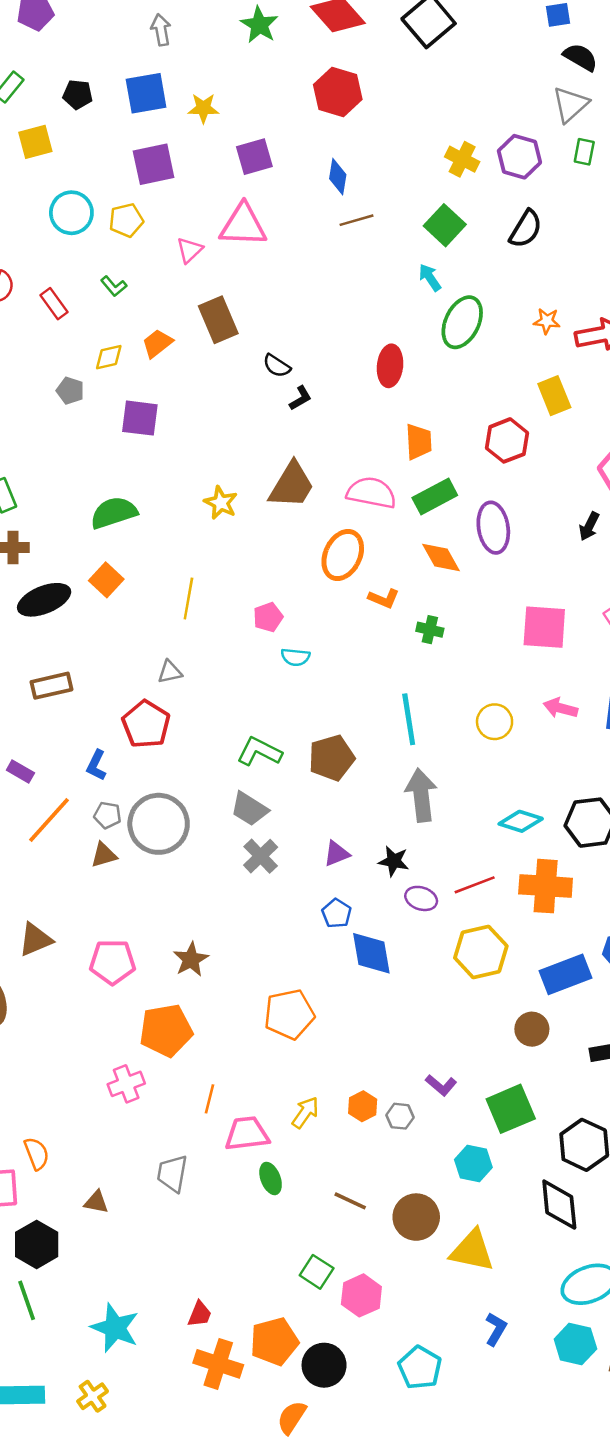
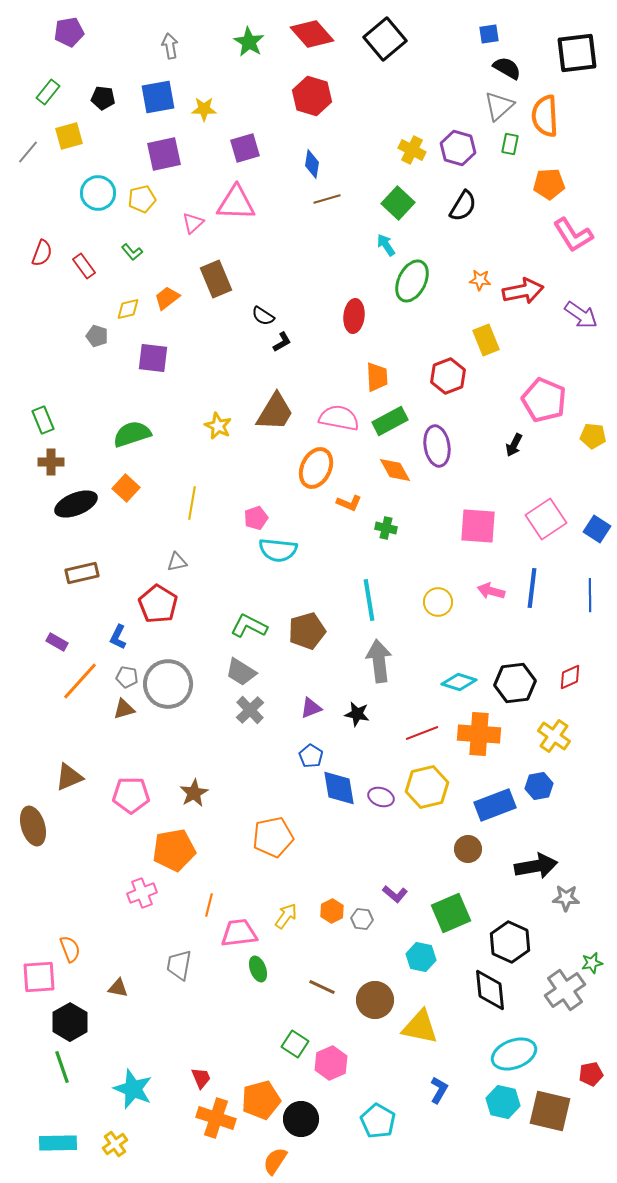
cyan semicircle: (295, 657) -> (278, 550), size x1.6
purple ellipse: (421, 898) -> (381, 797), moved
red trapezoid: (200, 1314) -> (201, 1078), turned -45

